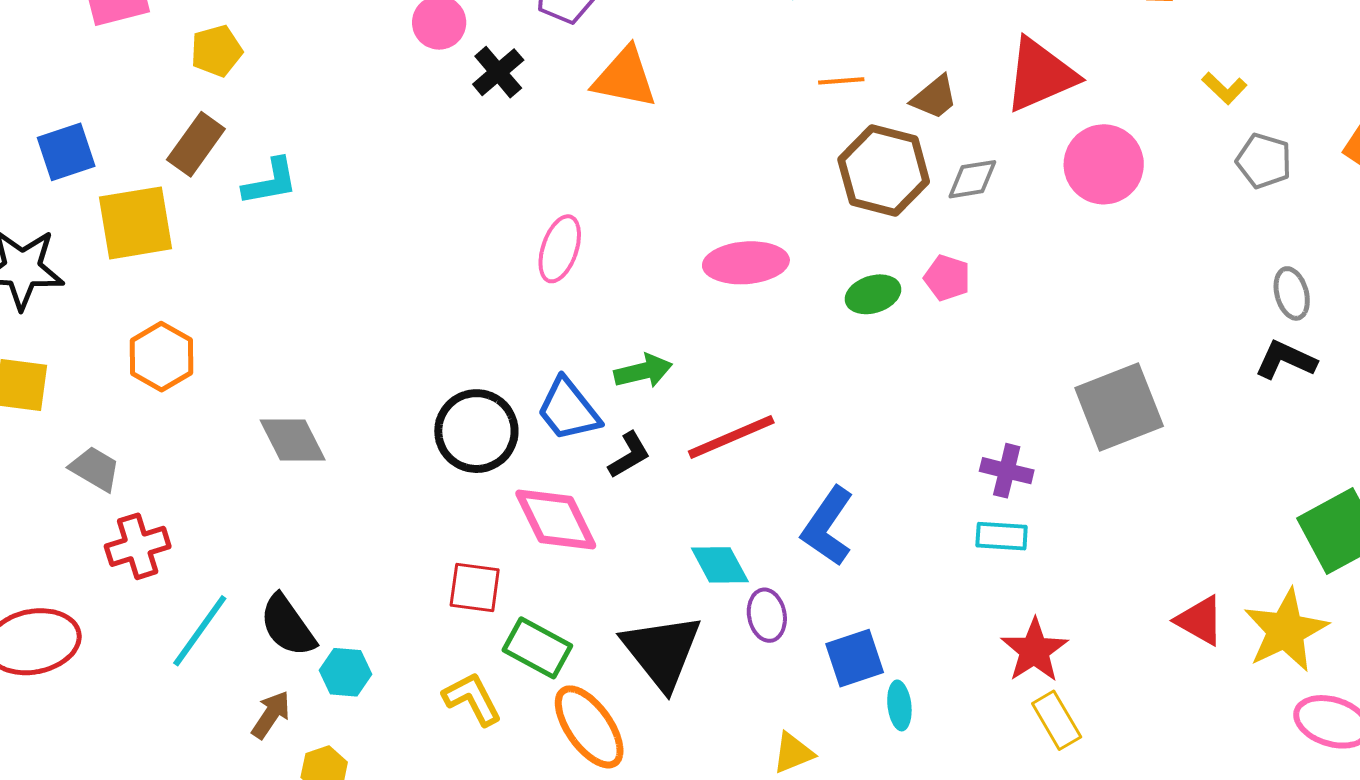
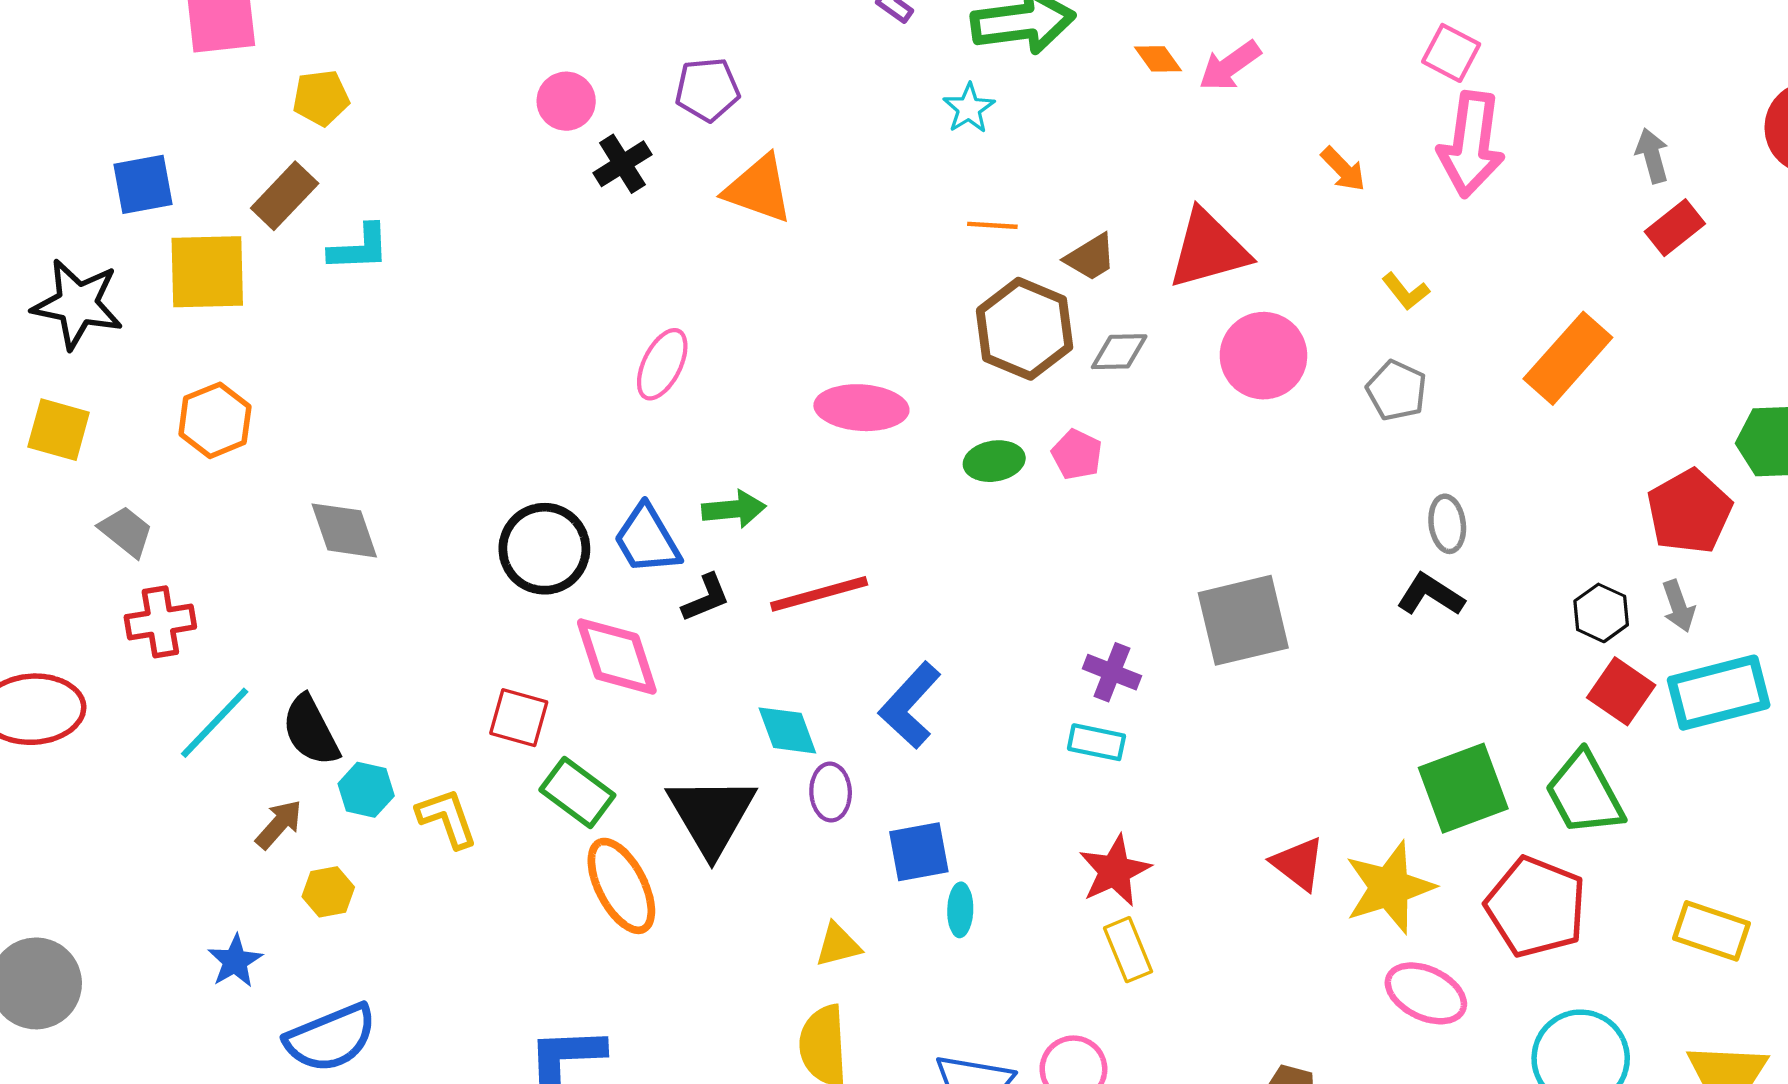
gray pentagon: (1264, 161) -> (1397, 390), moved
yellow L-shape: (472, 699) -> (447, 818), moved

